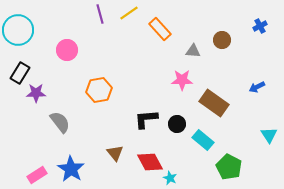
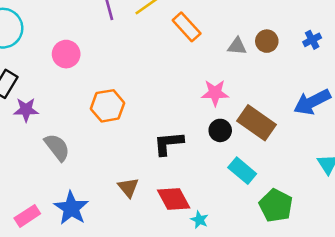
blue cross: (260, 26) -> (312, 40), moved
gray triangle: (193, 51) -> (237, 46), moved
blue arrow: (257, 87) -> (312, 102), size x1.8
black circle: (177, 124) -> (220, 130), moved

